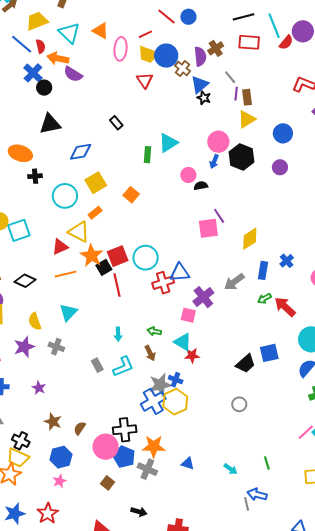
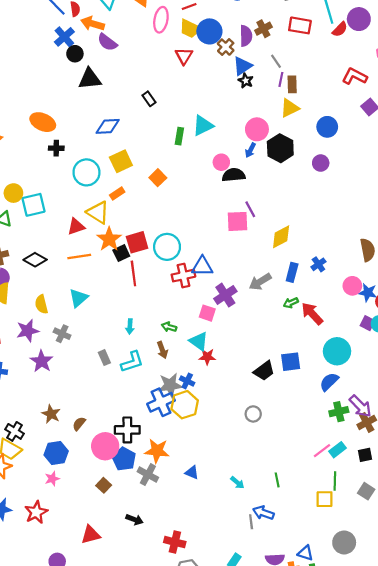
black triangle: (50, 124) -> (90, 79), moved
black semicircle: (201, 186) -> (234, 175), size x1.5
purple star: (39, 388) -> (42, 361), moved, size x1.5

